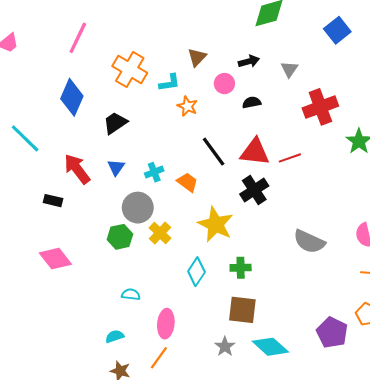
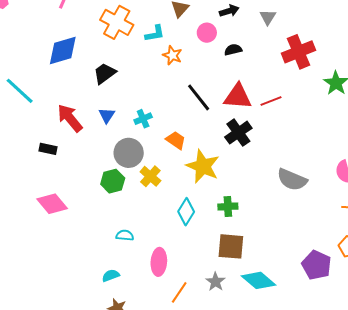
blue diamond: (72, 97) -> (63, 50), turned 52
orange trapezoid: (187, 182) -> (176, 140), moved
orange line: (159, 358) -> (179, 292), moved

